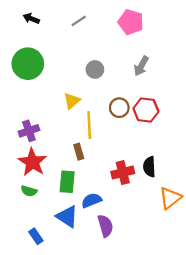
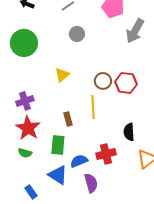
gray arrow: (141, 66) -> (135, 31), moved, size x1.4
gray circle: (95, 69) -> (77, 34), moved
yellow line: (89, 125) -> (93, 107), moved
red cross: (123, 173) -> (106, 154), moved

